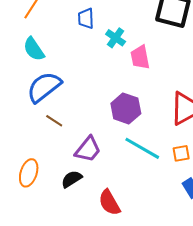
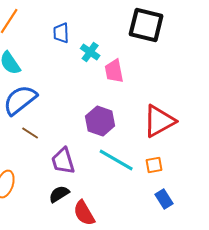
purple trapezoid: (88, 149) -> (63, 161), turned 124
black semicircle: (72, 179) -> (59, 194), moved

